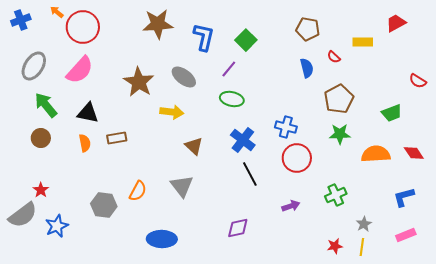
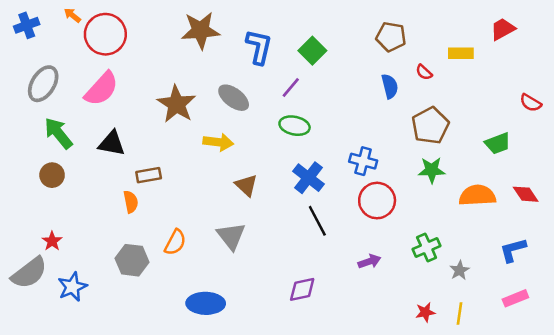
orange semicircle: (85, 143) -> (131, 202), moved
gray star: (364, 224) -> (460, 270), moved

